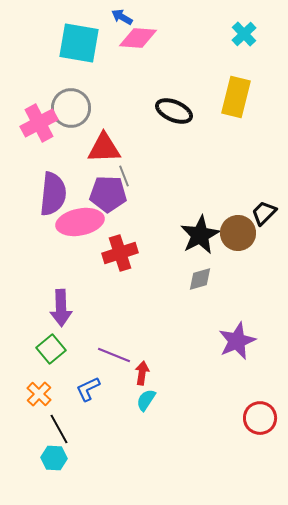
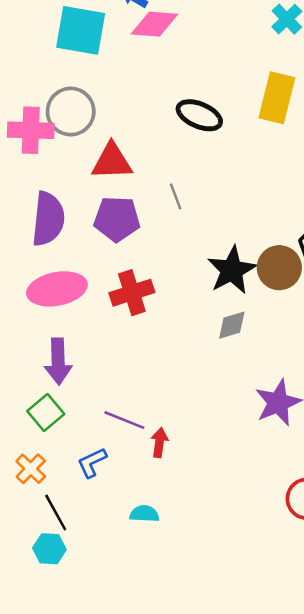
pink cross: (39, 123) -> (31, 130), turned 30
gray line: (124, 176) -> (176, 196), moved
pink ellipse: (80, 222) -> (57, 289), moved
cyan semicircle: (146, 400) -> (144, 514), moved, turned 60

